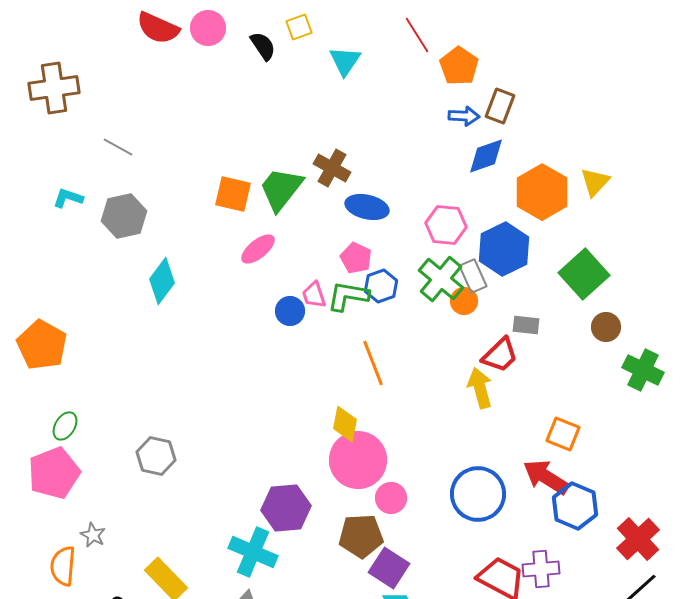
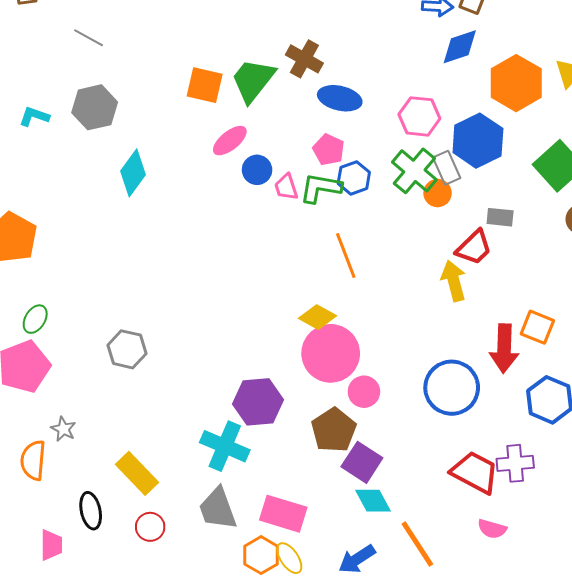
cyan L-shape: (68, 198) -> (34, 116), moved
blue circle: (290, 311) -> (257, 170), moved
yellow diamond: (345, 424) -> (318, 317), turned -72
red arrow: (546, 477) -> (504, 348), moved, turned -120
brown pentagon: (361, 536) -> (334, 430), turned -30

